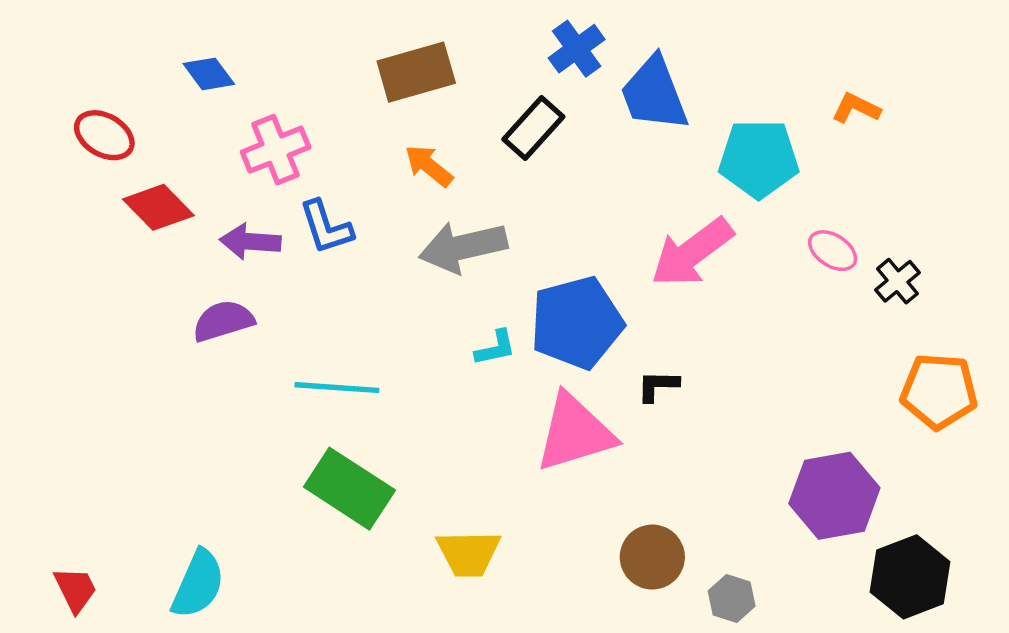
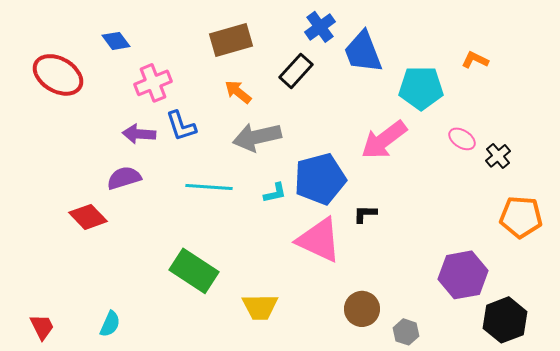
red ellipse: (104, 135) -> (58, 75), size x1.5
red diamond: (158, 207) -> (88, 217), moved
cyan line: (337, 388) -> (209, 187), moved
pink triangle: (575, 433) -> (319, 240), turned 42
cyan semicircle: (198, 584) -> (110, 324), size x0.7

